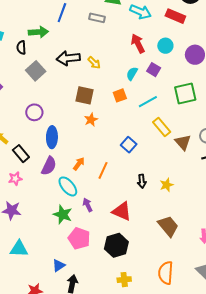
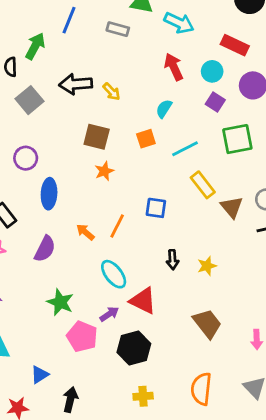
red rectangle: (175, 16) -> (235, 45), moved
green arrow: (38, 32) -> (35, 46), turned -60
purple square: (154, 70) -> (215, 102), moved
blue square: (129, 145) -> (156, 208), turned -35
orange arrow: (79, 164) -> (85, 232), turned -88
purple semicircle: (49, 166) -> (45, 249), moved
orange line: (103, 170) -> (117, 226), moved
cyan ellipse: (68, 186) -> (114, 274), moved
purple arrow: (88, 205) -> (109, 314), moved, turned 80
blue triangle: (59, 265) -> (40, 375), moved

